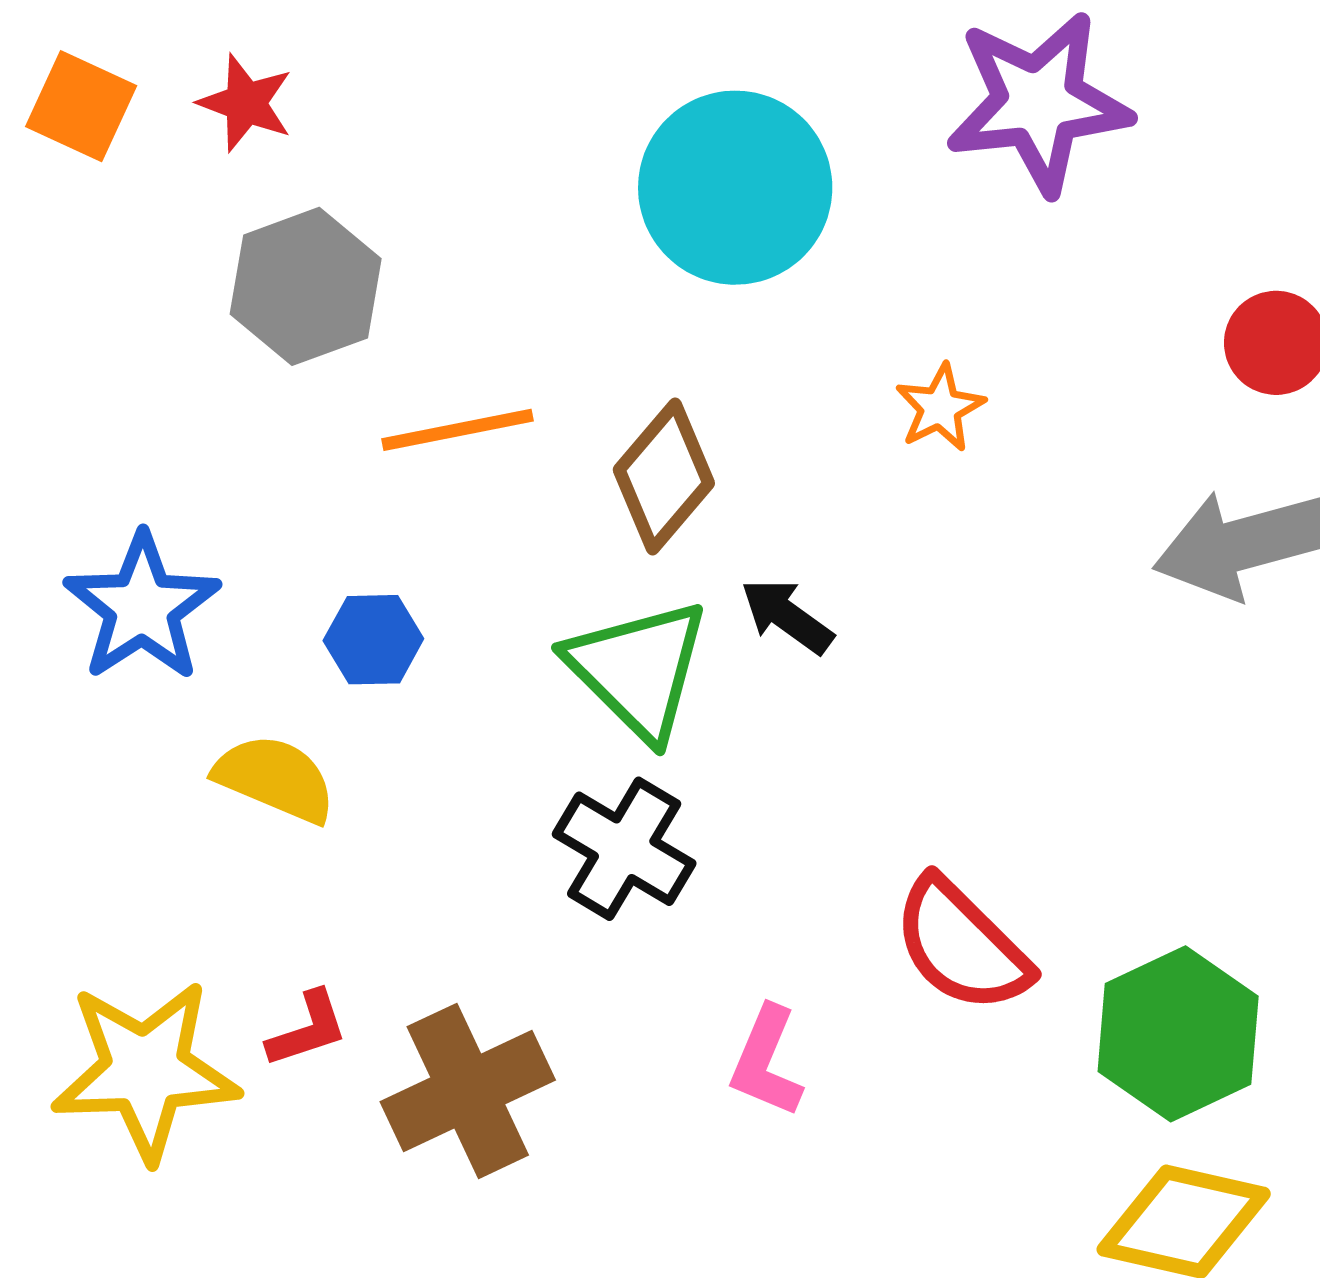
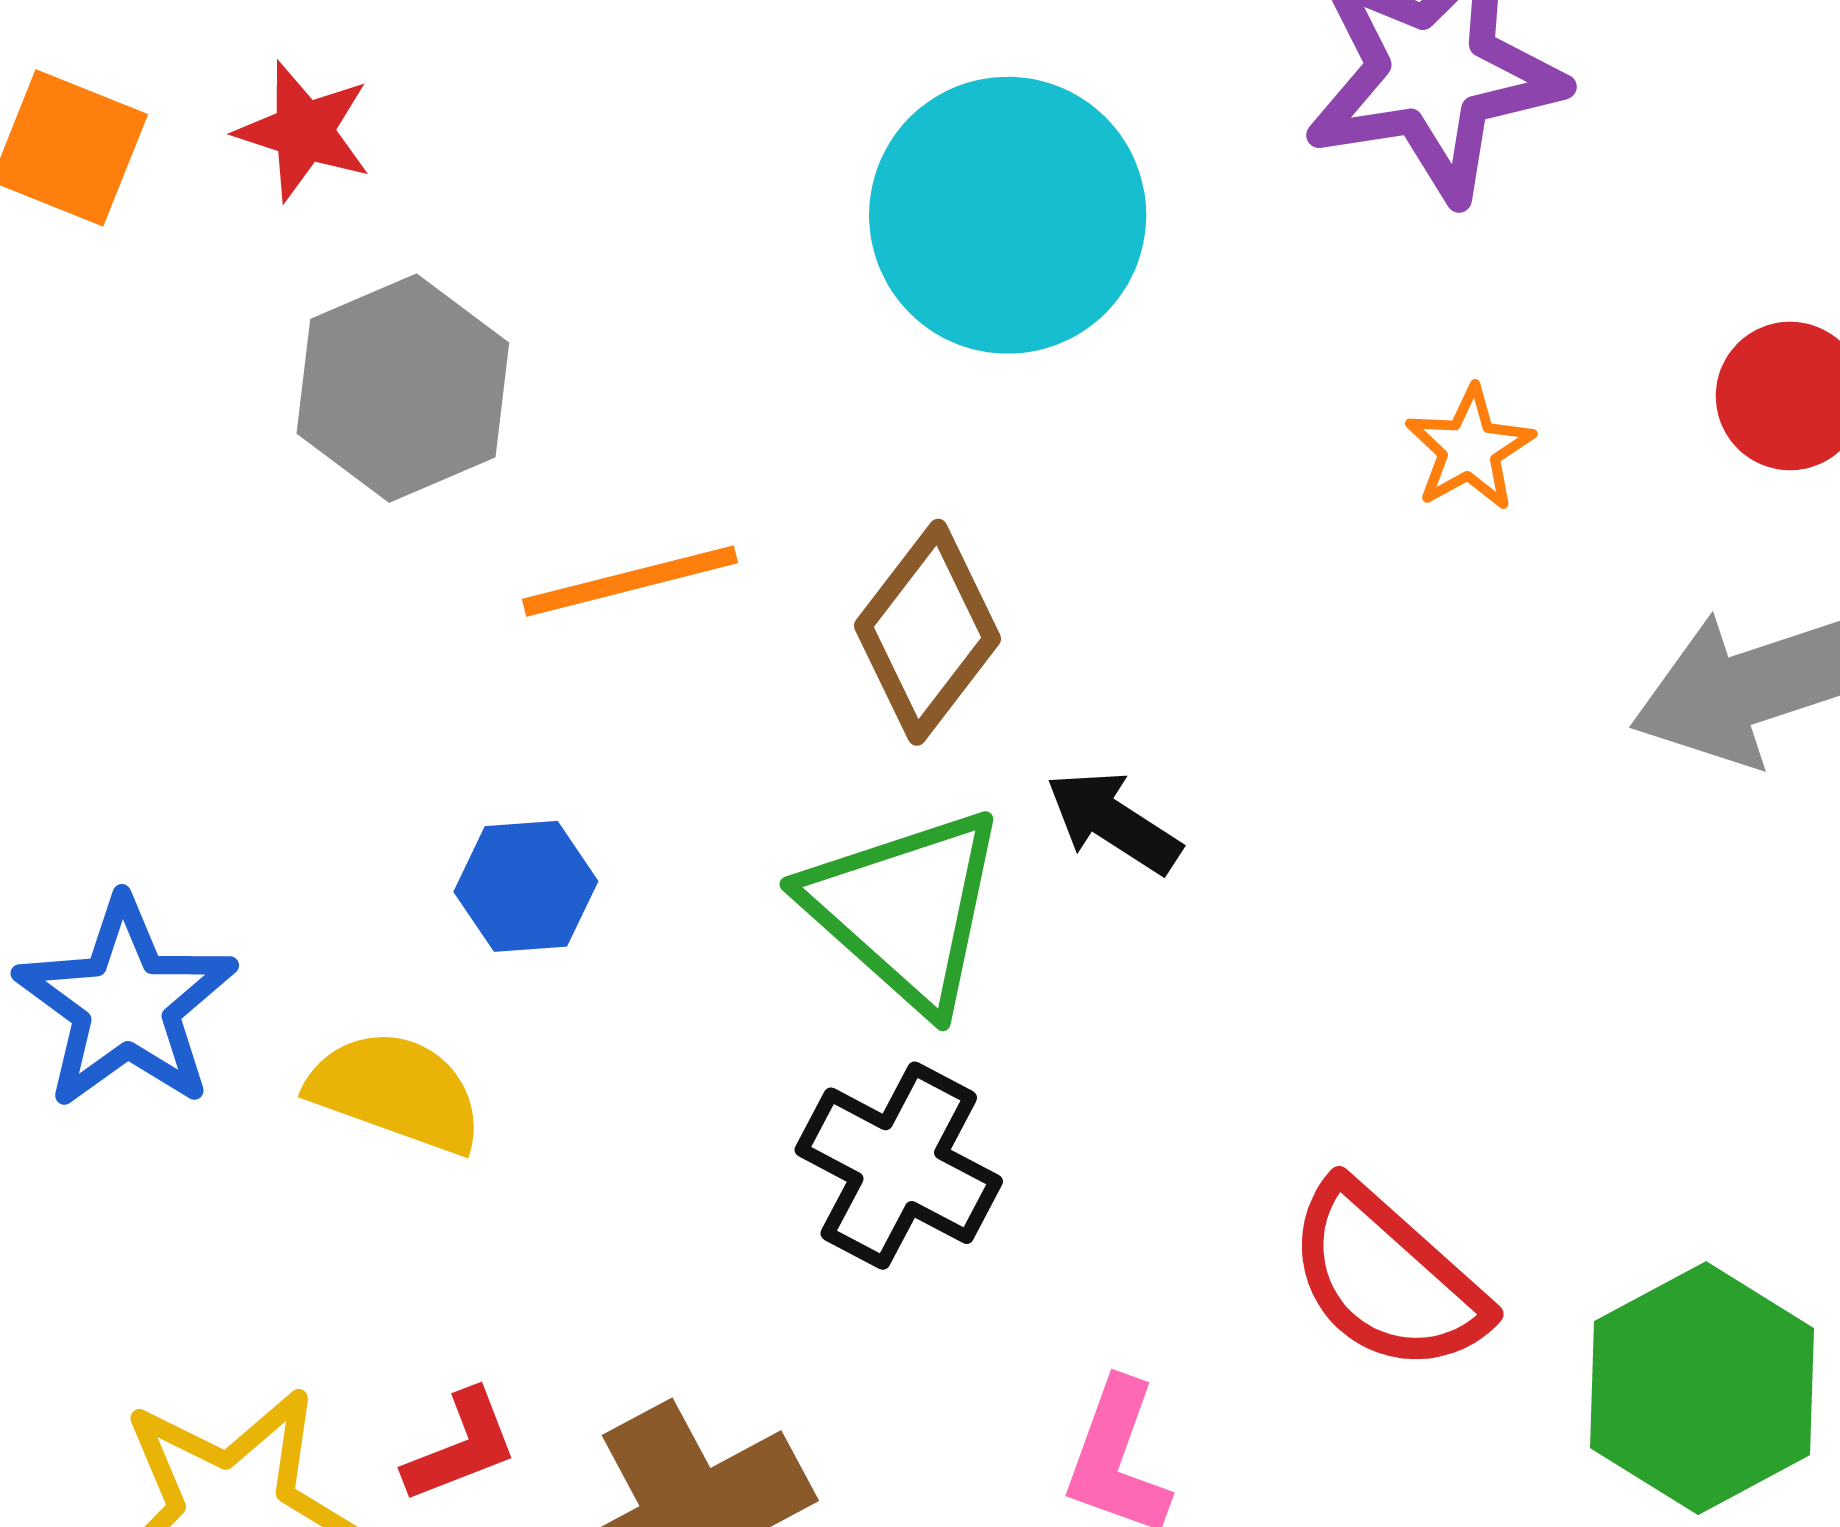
orange star: (940, 408) -> (1470, 449), moved
blue star: (142, 607) -> (126, 1004), moved

